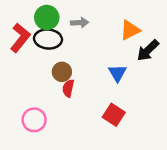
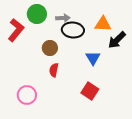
orange triangle: (130, 30) -> (103, 24), turned 30
black ellipse: (48, 39) -> (73, 30), moved
brown circle: (62, 72) -> (50, 48), moved

